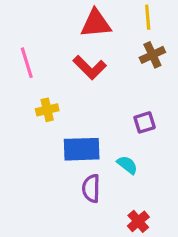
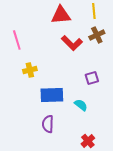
red L-shape: (90, 67) -> (72, 43), moved
purple semicircle: (91, 188) -> (48, 124), moved

